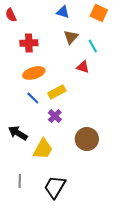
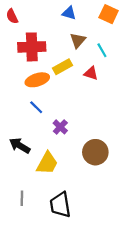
red cross: (29, 43) -> (32, 47), size x1.4
yellow rectangle: (57, 92) -> (62, 67), moved
black trapezoid: (55, 187) -> (60, 205), turned -40

